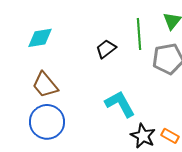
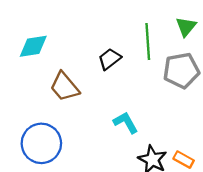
brown trapezoid: (45, 85) -> (64, 87), moved
cyan L-shape: (120, 104) -> (126, 123), size x0.7

